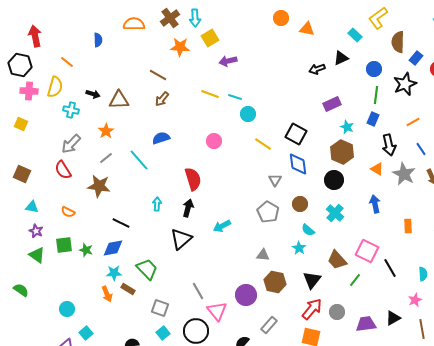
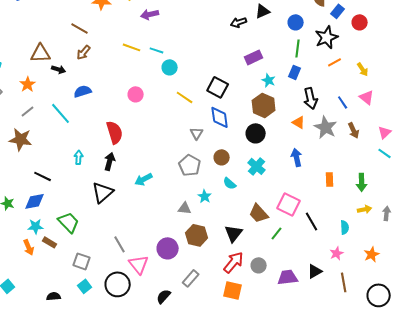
black arrow: (93, 94) -> (59, 69), moved
orange line: (413, 122) -> (335, 62), moved
cyan star: (299, 248) -> (205, 196), moved

